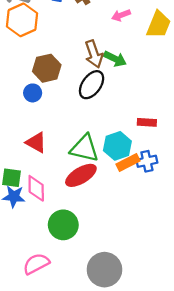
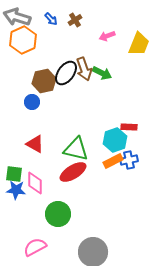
black ellipse: (92, 85) -> (66, 73), moved
cyan hexagon: (117, 146) -> (115, 140), moved

